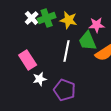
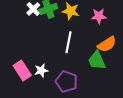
green trapezoid: (88, 41) -> (97, 60), moved
pink rectangle: (28, 60) -> (22, 70), moved

